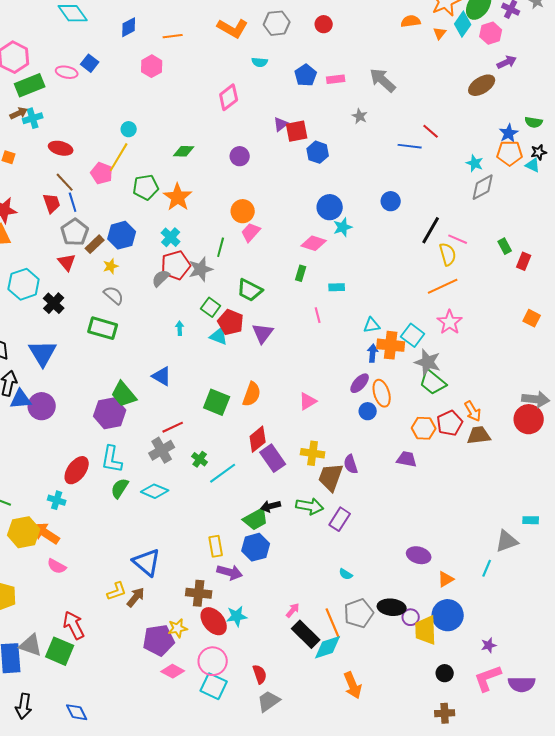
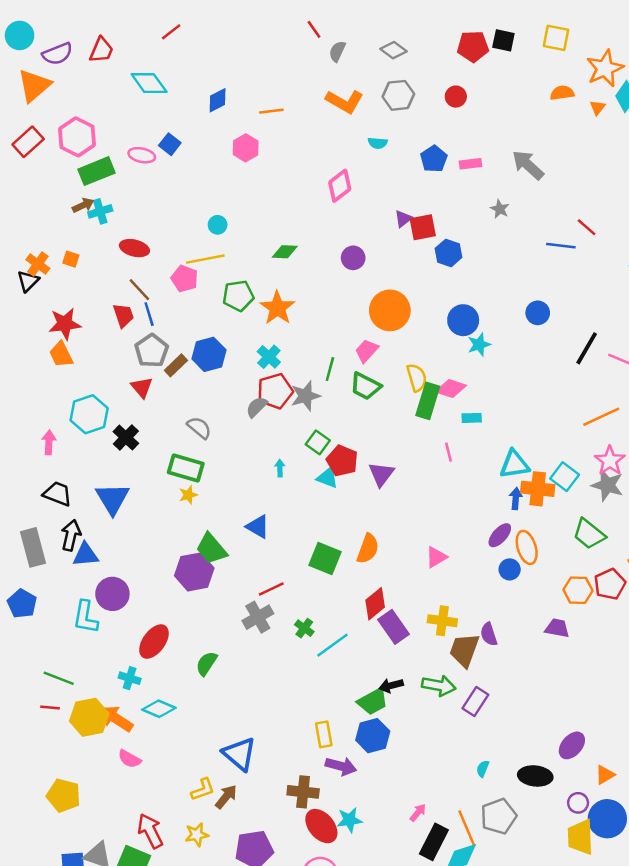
yellow line: (119, 157) -> (205, 259), turned 48
orange circle: (243, 211) -> (390, 310), moved, size x1.4
pink diamond: (314, 243) -> (451, 389), moved
yellow semicircle: (448, 254) -> (417, 378), moved
yellow star: (111, 266) -> (188, 495), moved
green rectangle: (301, 273) -> (428, 401), size x1.8
green trapezoid: (250, 290) -> (365, 386), moved
cyan triangle: (372, 325) -> (514, 464), size x1.5
gray star: (428, 362) -> (607, 485), moved
purple circle: (42, 406) -> (112, 594), moved
cyan L-shape: (112, 459) -> (86, 617), moved
cyan diamond: (155, 491) -> (159, 709), moved
purple ellipse: (419, 555) -> (572, 745), turned -65
cyan semicircle: (346, 574) -> (483, 769), turned 80
black ellipse: (392, 607) -> (535, 776), moved
purple circle: (411, 617) -> (578, 803), moved
yellow star: (178, 628) -> (197, 835), moved
black rectangle: (306, 634) -> (434, 842), turned 72

